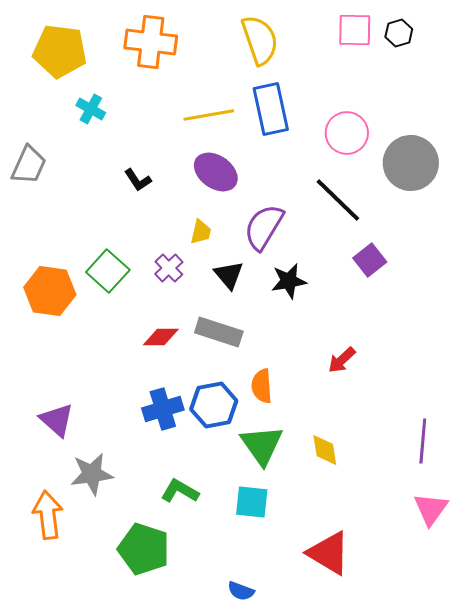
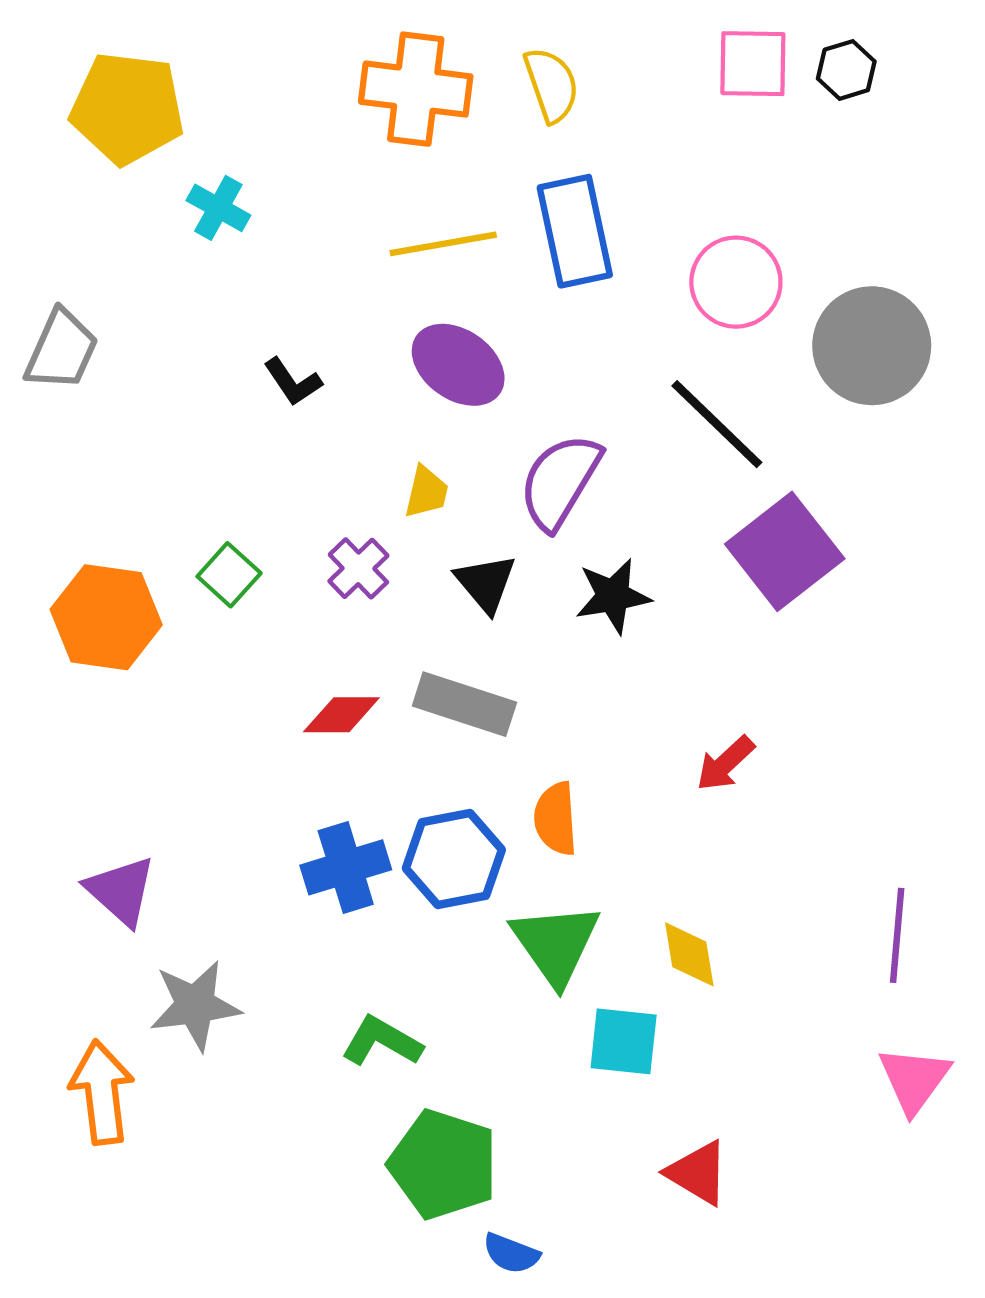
yellow semicircle: (260, 40) -> (551, 85), size x0.7
orange cross: (151, 42) -> (416, 89), moved
cyan cross: (91, 109) -> (218, 208), moved
purple square: (370, 260) -> (785, 551), size x1.6
green square: (108, 271) -> (229, 575), size x0.7
cyan square: (252, 502) -> (624, 1041), moved
green pentagon: (144, 549) -> (443, 1164), moved
red triangle: (329, 553) -> (698, 1173), size x0.7

